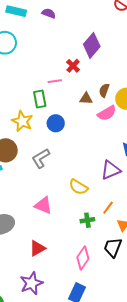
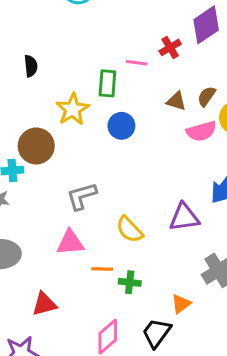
gray L-shape: (41, 158) -> (82, 196), moved
pink triangle: (43, 205) -> (70, 243), turned -42
orange line: (108, 208) -> (102, 269), moved, turned 40

